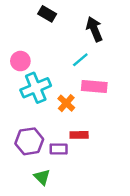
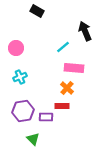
black arrow: (94, 29) -> (85, 31), moved
cyan cross: (36, 88) -> (20, 77), moved, size x0.6
orange cross: (66, 103) -> (67, 88), moved

